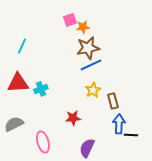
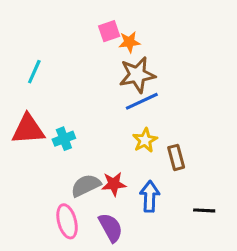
gray semicircle: (14, 124) -> (86, 185), moved
blue arrow: (119, 124) -> (150, 196), moved
purple semicircle: (87, 148) -> (111, 228), moved, turned 126

